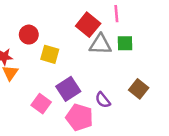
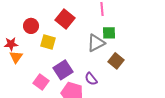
red square: (88, 25) -> (65, 19), moved
gray triangle: (100, 44) -> (96, 43), moved, turned -30
brown square: (139, 89) -> (116, 61), moved

